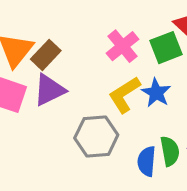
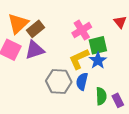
green square: (166, 48) -> (98, 45), moved
blue semicircle: (147, 161) -> (82, 81), moved

